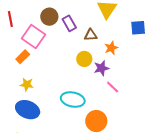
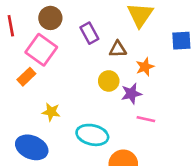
brown circle: (49, 17) -> (50, 18), moved
yellow star: (27, 85) -> (51, 112), moved
pink line: (113, 87) -> (146, 119), turned -32

